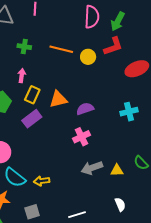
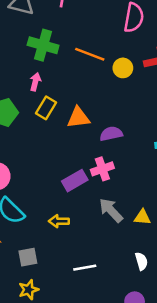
green cross: (24, 47) -> (43, 45), size x1.6
purple rectangle: (32, 119) -> (75, 181), moved
gray arrow: (92, 168) -> (111, 210), turned 60
yellow arrow: (42, 181) -> (59, 221), moved

